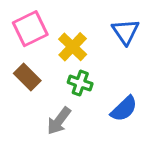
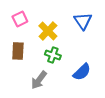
pink square: (30, 29) -> (20, 19), size x0.7
brown rectangle: (27, 77) -> (18, 51), turned 48

